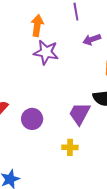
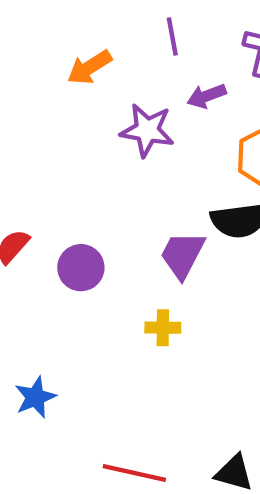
orange arrow: (37, 26) -> (90, 67), turned -130
purple star: (46, 52) -> (147, 130), moved

